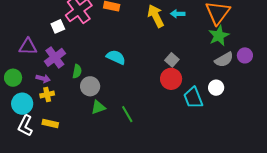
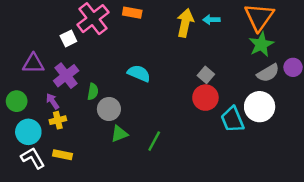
yellow arrow: (156, 16) -> (185, 23), turned 40
purple arrow: (43, 79) -> (52, 101), turned -136
white circle: (216, 88) -> (260, 107), size x1.6
green line: (127, 114) -> (154, 141), turned 60
white L-shape: (25, 126) -> (33, 158), turned 125

